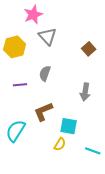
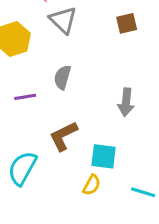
brown square: (89, 49) -> (127, 23), moved, turned 32

